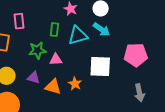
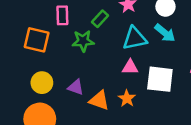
green rectangle: (54, 30) -> (100, 19), moved, turned 32
green star: (37, 50) -> (83, 41), moved
pink triangle: (56, 60) -> (130, 67), moved

